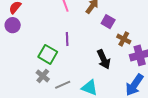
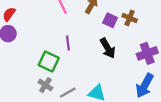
brown cross: (124, 39) -> (130, 18), moved
black arrow: (104, 59) -> (108, 48), moved

